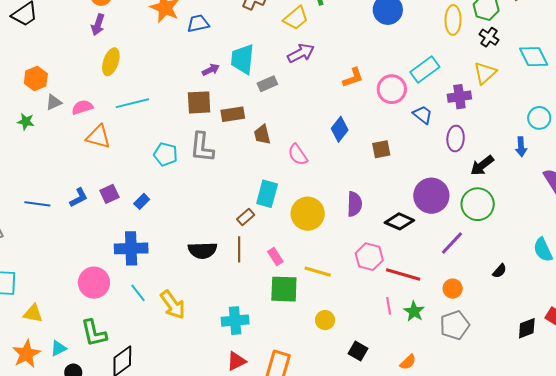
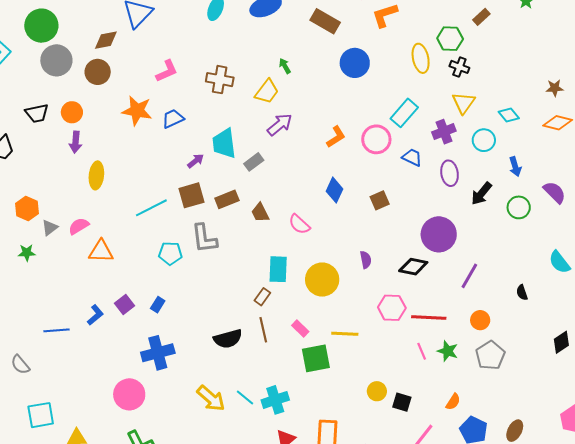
cyan diamond: (534, 57) -> (509, 115), moved, size x0.7
cyan line: (132, 103) -> (151, 208), moved
cyan circle: (539, 118) -> (484, 140), moved
purple semicircle: (354, 204) -> (366, 260), size x0.7
green circle: (478, 204) -> (519, 207), moved, size x0.7
black semicircle: (500, 271) -> (522, 292), turned 133
cyan line: (138, 293) -> (245, 398), moved
yellow circle: (325, 320) -> (377, 391), moved

